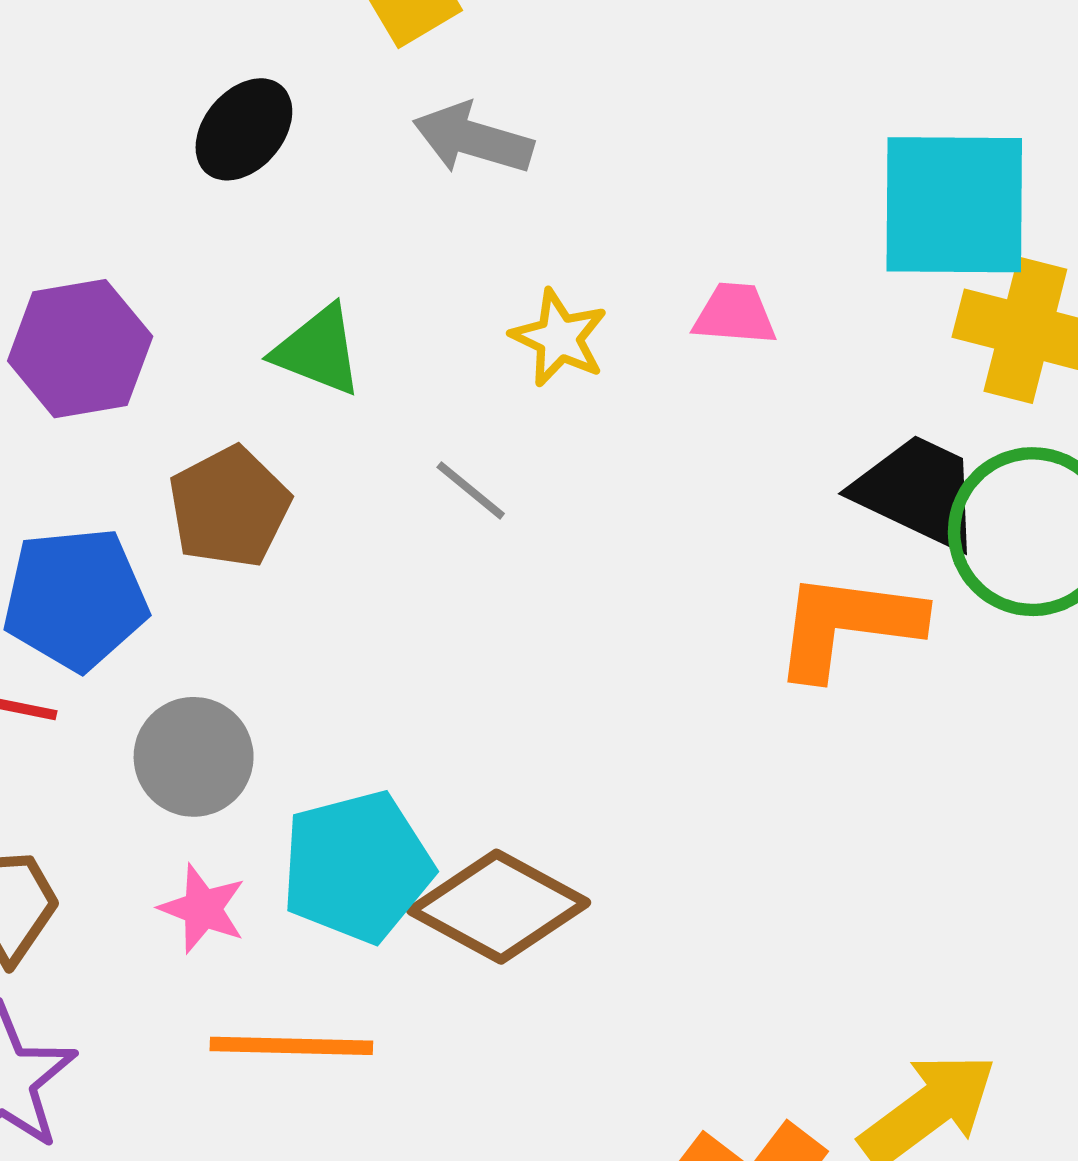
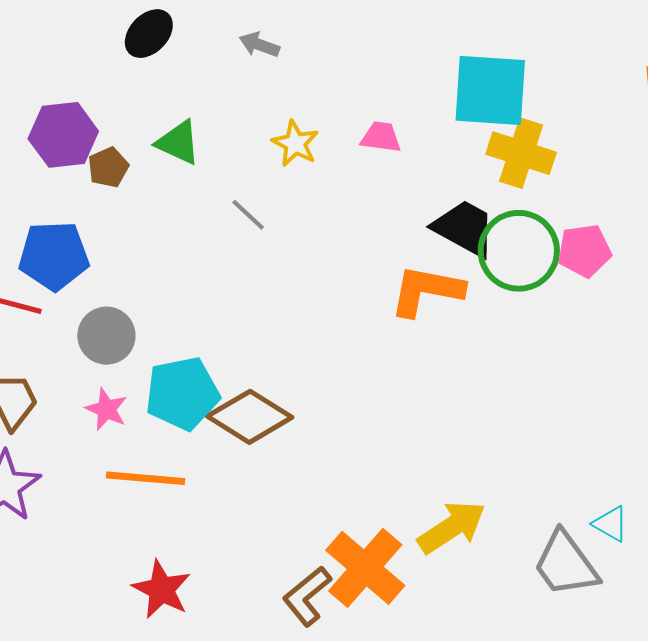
gray arrow: (473, 139) -> (259, 45), size x0.7
brown pentagon: (229, 507) -> (108, 167), moved, size x0.7

